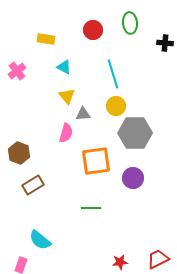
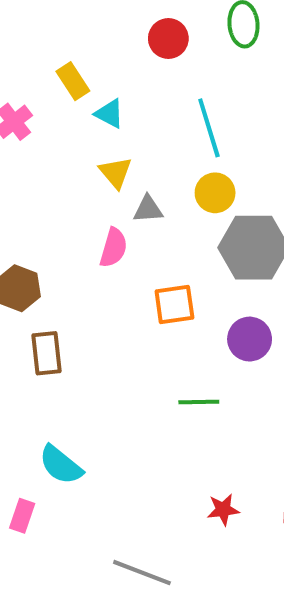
yellow rectangle: (46, 39) -> (73, 81), moved, turned 48
orange square: (96, 161) -> (174, 305), size x0.7
brown rectangle: (33, 185) -> (46, 353), turned -65
green line: (91, 208) -> (199, 402), moved

